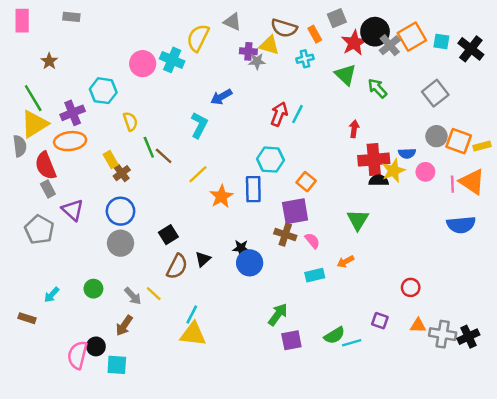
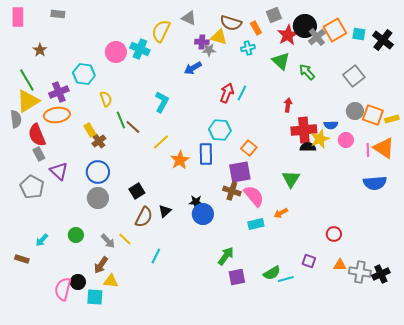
blue arrow: (221, 97) -> (193, 68), moved
pink semicircle: (312, 241) -> (254, 196), size x1.6
yellow triangle: (193, 334) -> (111, 281), moved, size x0.7

